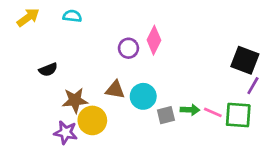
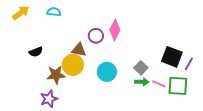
black square: (245, 60) -> (172, 57), moved
brown triangle: (115, 90) -> (79, 50), moved
gray square: (166, 115) -> (141, 68), moved, turned -32
yellow circle: (92, 120) -> (73, 65), moved
purple star: (66, 132) -> (49, 99), turned -30

